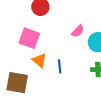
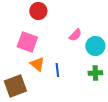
brown square: (17, 83) -> (15, 86), turned -30

